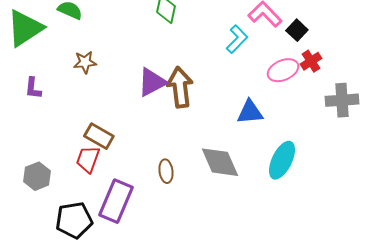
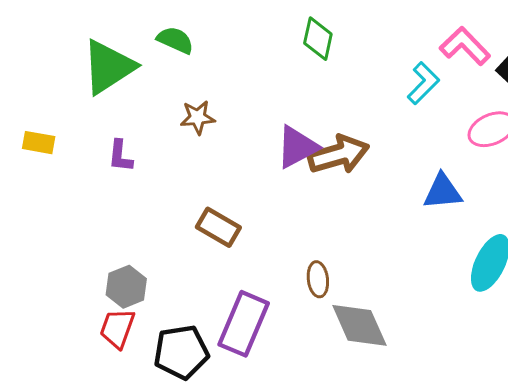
brown arrow: (180, 87) -> (339, 154), turned 81
red trapezoid: (88, 159) -> (117, 328), moved
gray diamond: (220, 162) -> (359, 325), moved

